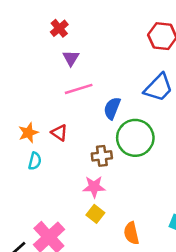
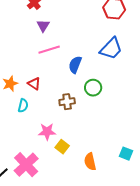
green circle: (135, 138) -> (93, 88), size x0.6
cyan semicircle: (35, 161) -> (23, 106), moved
pink star: (94, 187) -> (47, 132), moved

